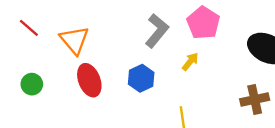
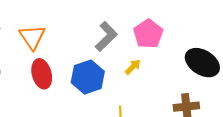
blue hexagon: (141, 78) -> (88, 77), size x1.4

